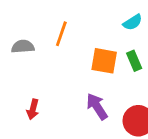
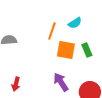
cyan semicircle: (133, 22) -> (75, 23), moved
orange line: (61, 34) -> (52, 31), moved

